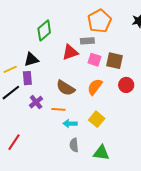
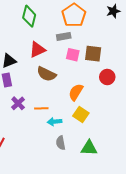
green diamond: (44, 31) -> (29, 16), moved, turned -30
red triangle: (70, 52) -> (37, 50), moved
orange semicircle: (95, 87) -> (76, 92), moved
brown semicircle: (66, 88) -> (46, 74), moved

